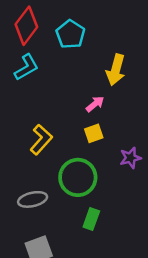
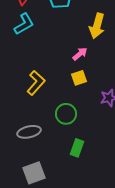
green circle: (78, 177) -> (66, 114), size x0.7

